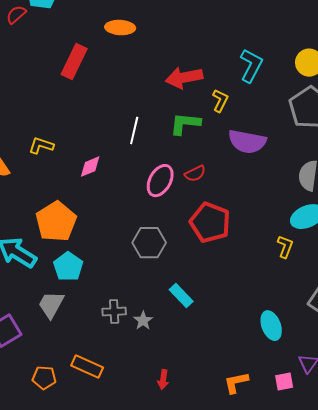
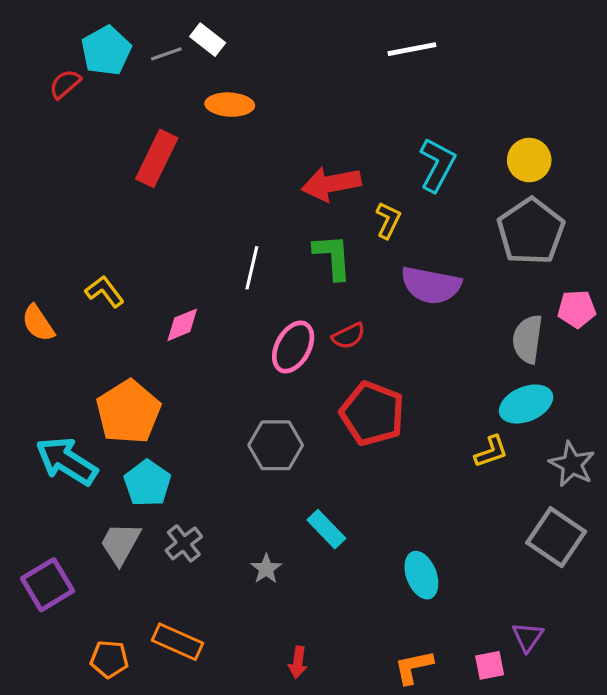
green L-shape: (185, 124) -> (333, 257), turned 80
yellow L-shape: (41, 146) -> (105, 292), turned 35
yellow L-shape: (285, 247) -> (491, 452), turned 50
gray cross: (114, 312) -> (184, 543), moved, turned -35
cyan ellipse: (271, 326) -> (421, 575), moved

